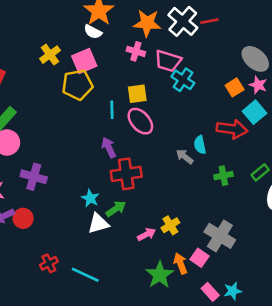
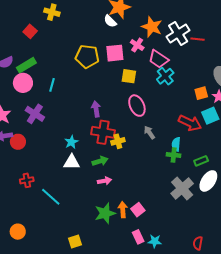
yellow cross: (50, 55) -> (52, 12), moved, turned 35
pink square: (84, 61) -> (115, 53), moved
cyan line: (112, 110) -> (52, 85), moved
pink ellipse: (140, 121) -> (137, 106), moved
cyan semicircle: (200, 145) -> (176, 144), moved
green arrow: (116, 209) -> (100, 161), moved
yellow cross: (170, 225) -> (118, 141), moved
gray cross: (220, 236) -> (182, 188), moved

